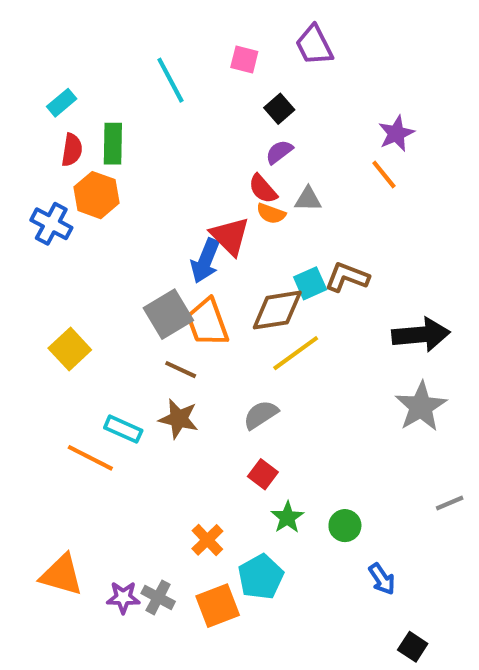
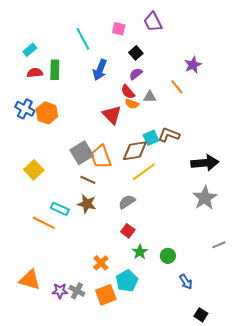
red semicircle: (72, 150) -> (35, 73), turned -105
orange line: (384, 175) -> (177, 87), moved
orange hexagon: (97, 195) -> (47, 113), moved
blue arrow: (205, 261) -> (100, 70), moved

